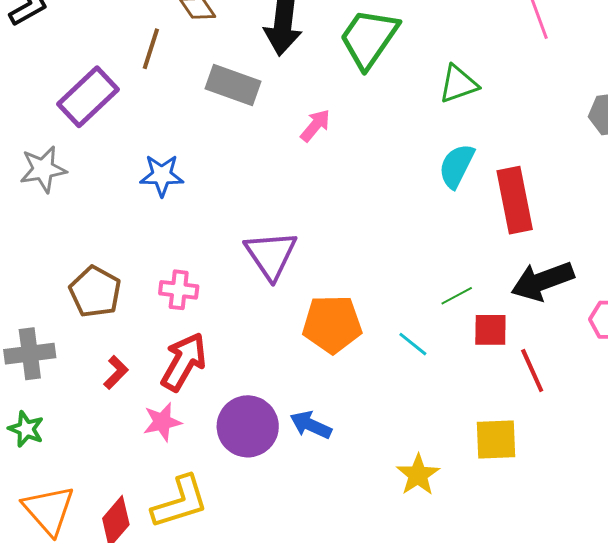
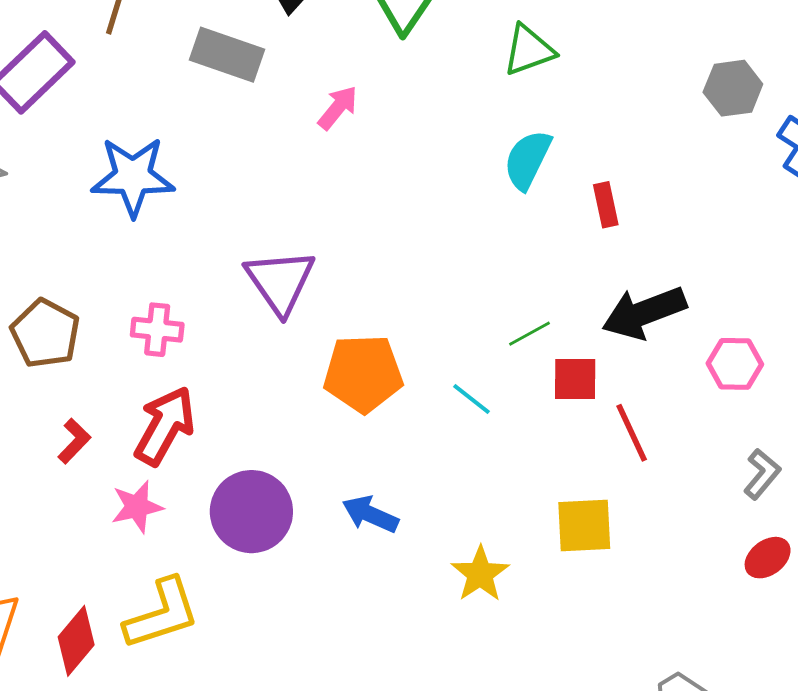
blue star: (162, 175) -> (133, 177), size x1.4
red rectangle: (515, 200) -> (606, 205), size x0.5
blue arrow: (311, 425) -> (370, 514), moved

